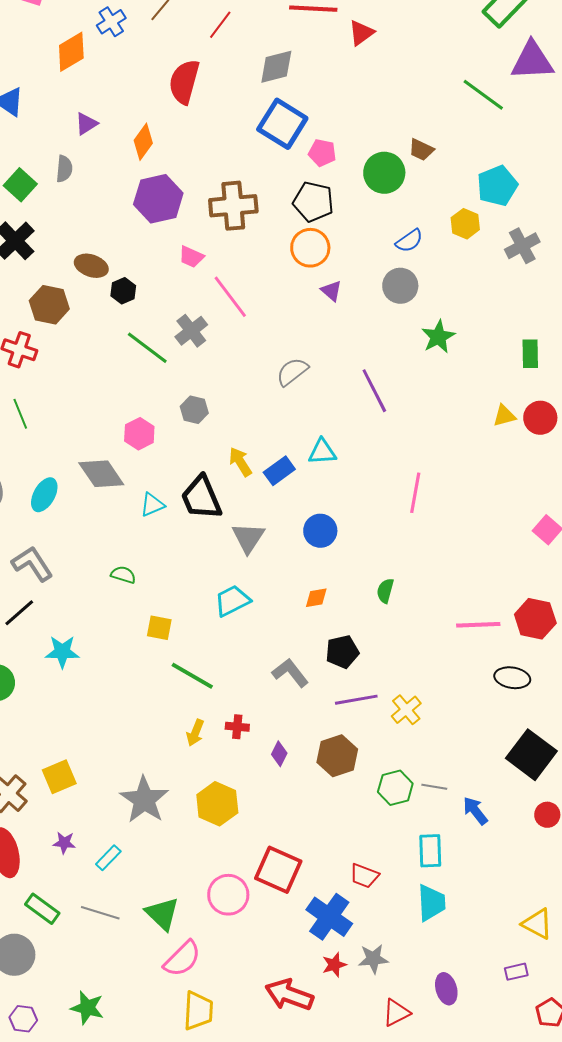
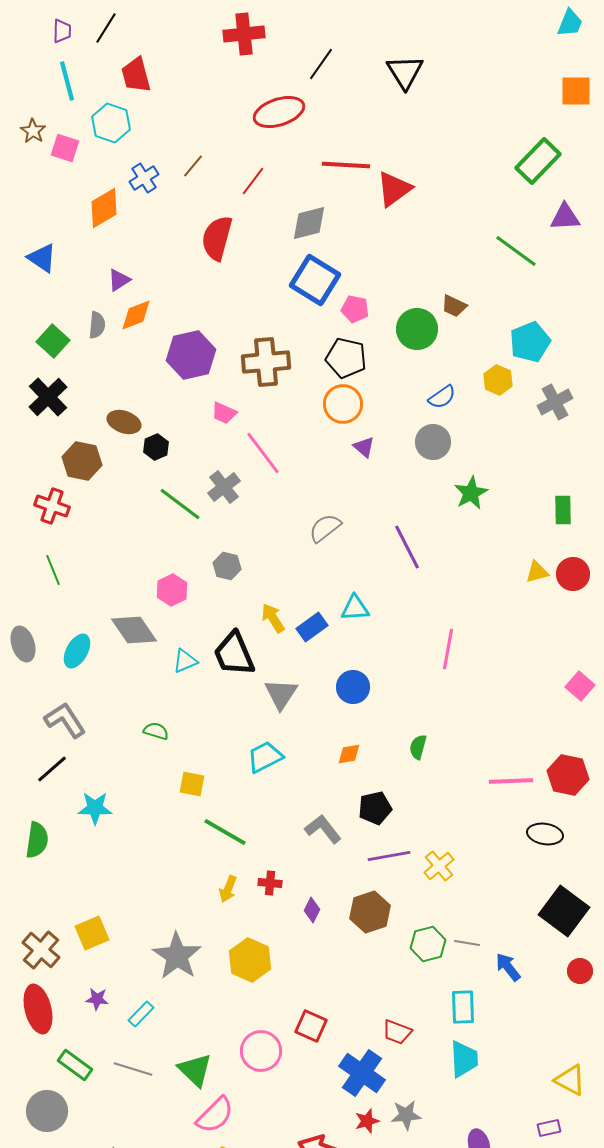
red triangle: (361, 33) -> (394, 189), size x1.4
purple triangle: (532, 61) -> (565, 217), size x0.7
orange diamond: (143, 142) -> (136, 315), moved, turned 33
red square: (278, 870) -> (311, 1026), size x0.7

